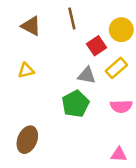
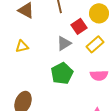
gray triangle: (87, 75) -> (64, 43), moved, turned -42

